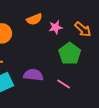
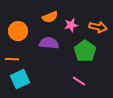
orange arrow: (83, 29) -> (98, 27), turned -30
purple semicircle: (33, 75) -> (49, 43), moved

